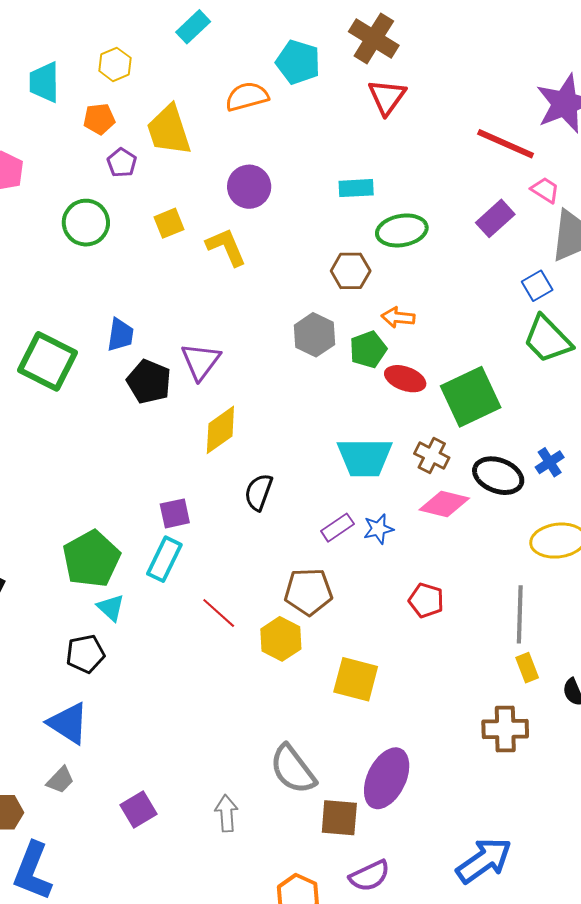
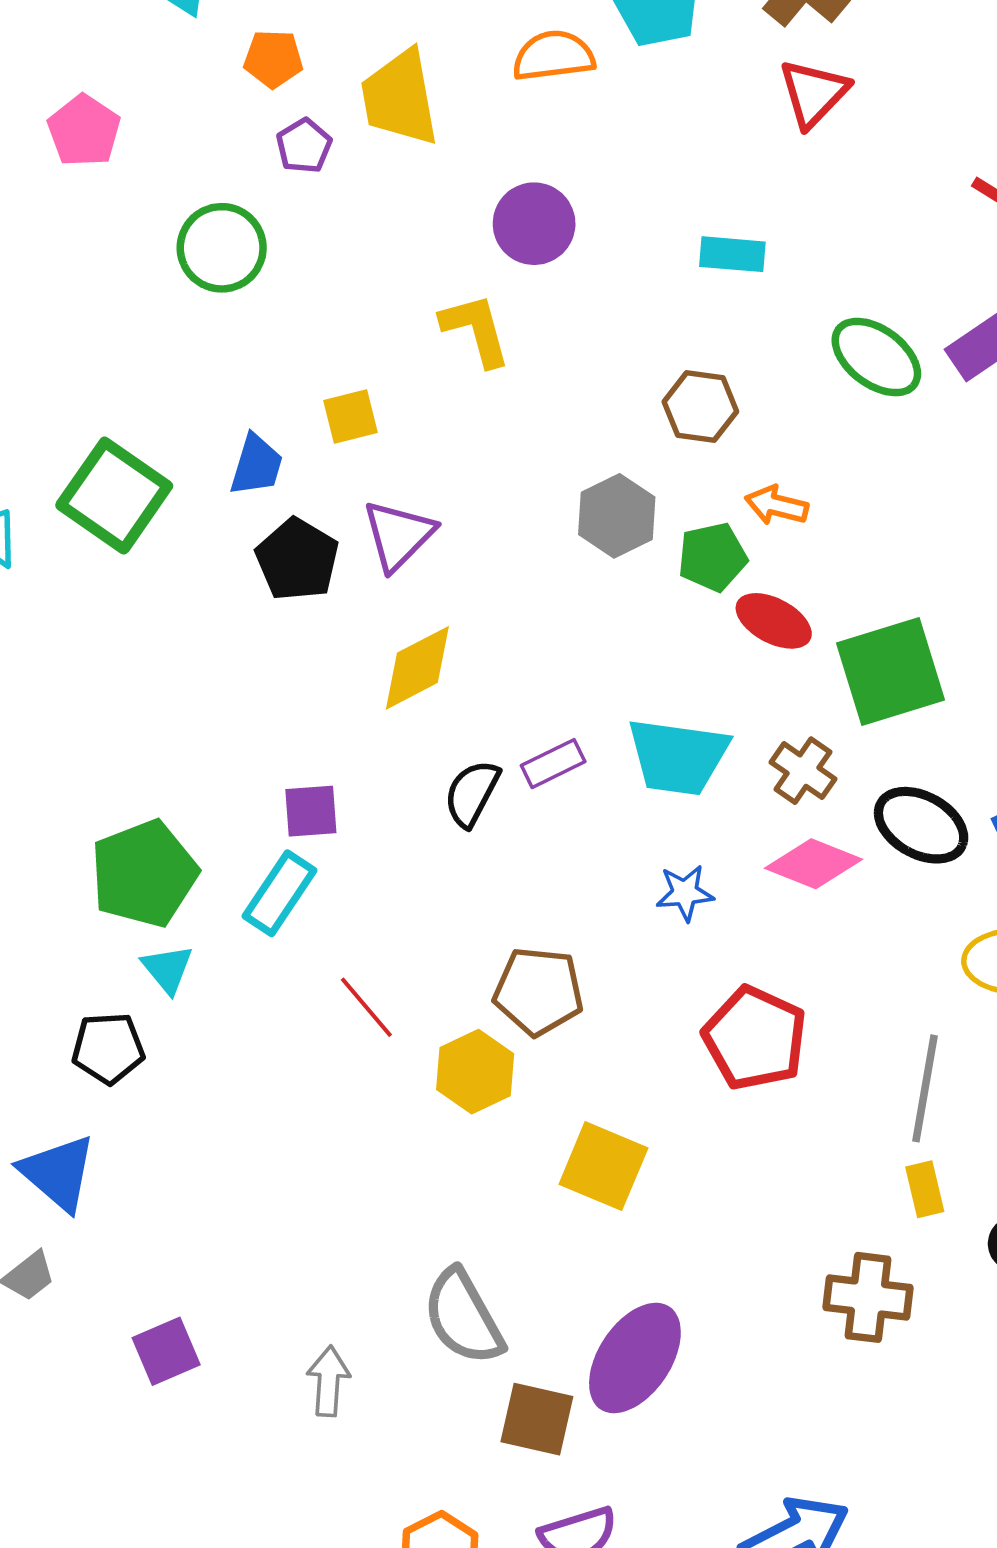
yellow square: (169, 223) -> (350, 417), moved
green ellipse: (402, 230) -> (876, 357), moved, turned 39
purple rectangle: (337, 528) -> (553, 764), moved
red pentagon: (426, 600) -> (755, 1038), size x1.6

